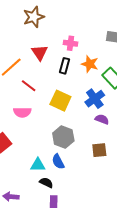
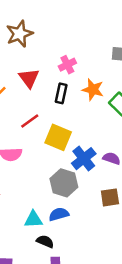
pink cross: (71, 43) -> (67, 65), turned -32
red line: (29, 86) -> (30, 121), moved, turned -70
blue cross: (95, 99) -> (84, 159), moved
blue semicircle: (58, 162) -> (59, 214), turned 105

